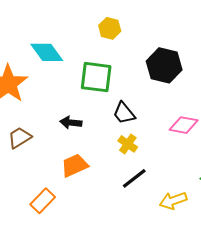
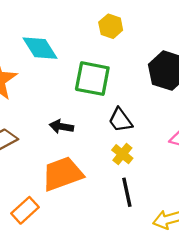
orange trapezoid: (75, 165) -> (62, 174), size x1.4
black line: (134, 178) -> (127, 192), turned -68

